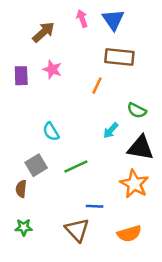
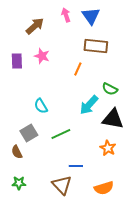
cyan arrow: (111, 130) -> (89, 105), size x1.5
orange star: (134, 184) -> (108, 148), size x0.7
brown semicircle: (21, 189) -> (17, 152), turned -32

